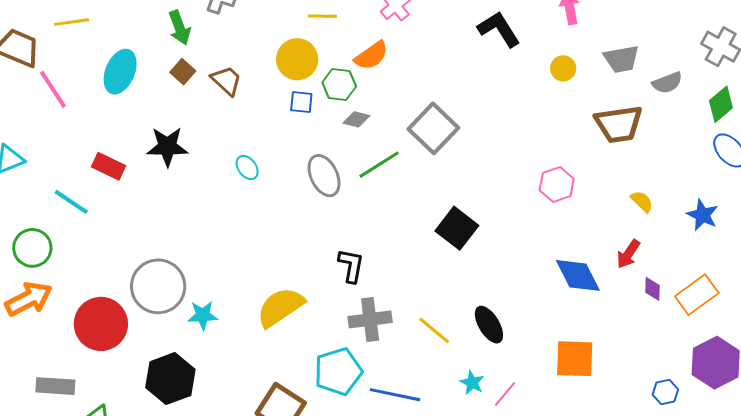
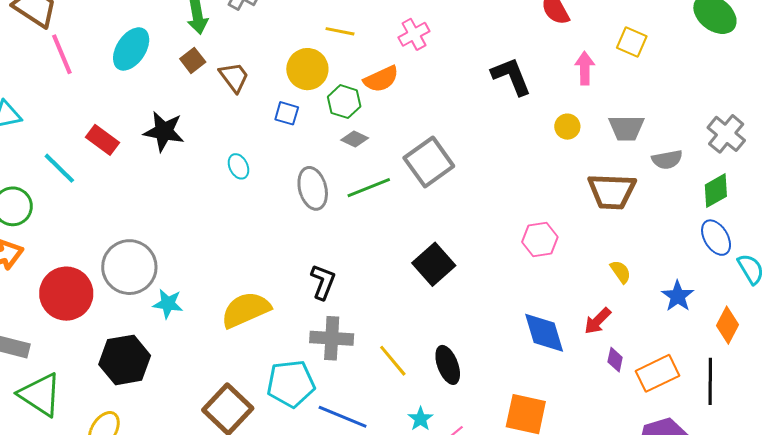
blue square: (301, 102) -> (287, 113), moved

